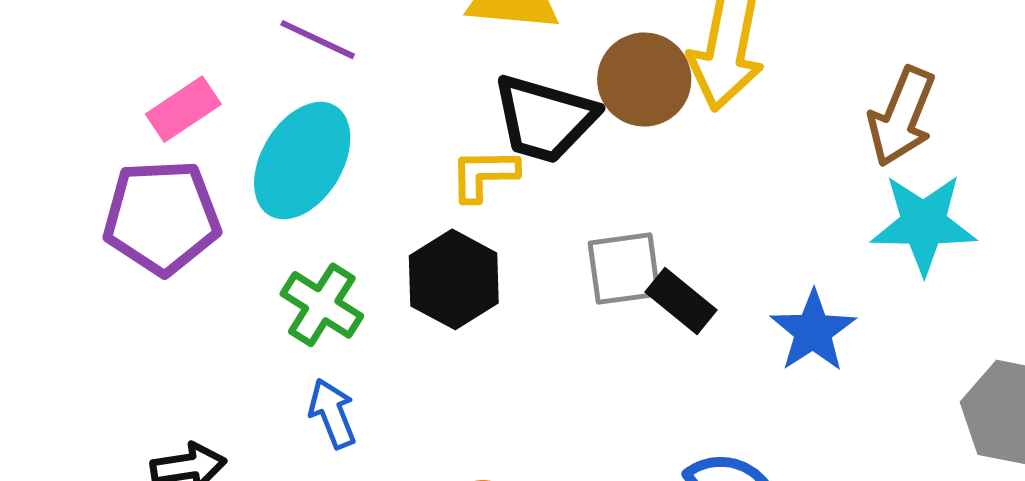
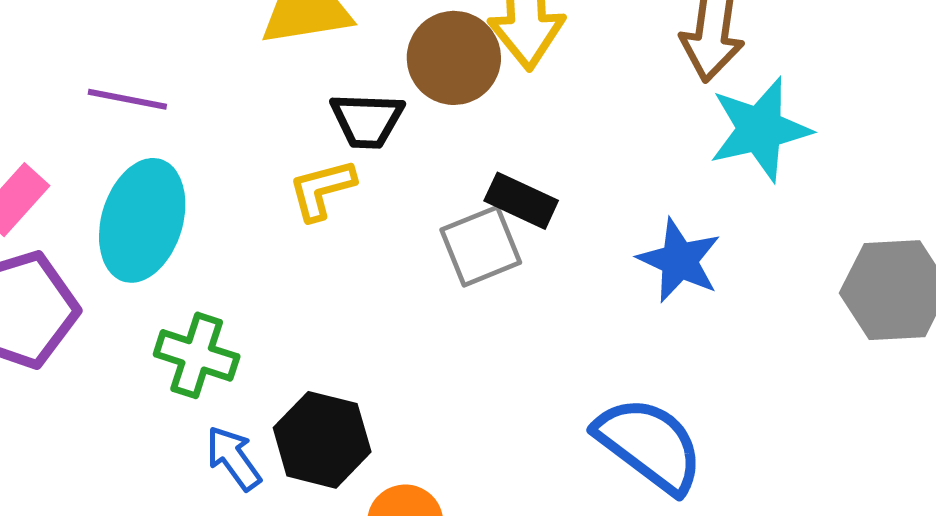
black trapezoid: (545, 119) -> (367, 120), size x0.7
black hexagon: (454, 279) -> (322, 440), moved
black rectangle: (681, 301) -> (521, 201), moved

